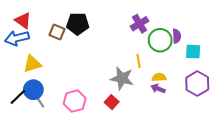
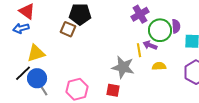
brown square: (57, 32) -> (68, 29), moved
blue arrow: (17, 38) -> (21, 28), size x0.7
purple arrow: (158, 89) -> (150, 45), moved
black line: (18, 97) -> (23, 73), moved
red square: (112, 102) -> (113, 90), turned -32

